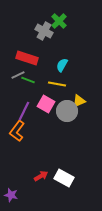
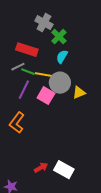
green cross: (59, 21) -> (59, 37), moved
yellow line: (57, 84) -> (44, 75), moved
purple line: (24, 111) -> (24, 90), moved
gray circle: (67, 111) -> (60, 83), moved

